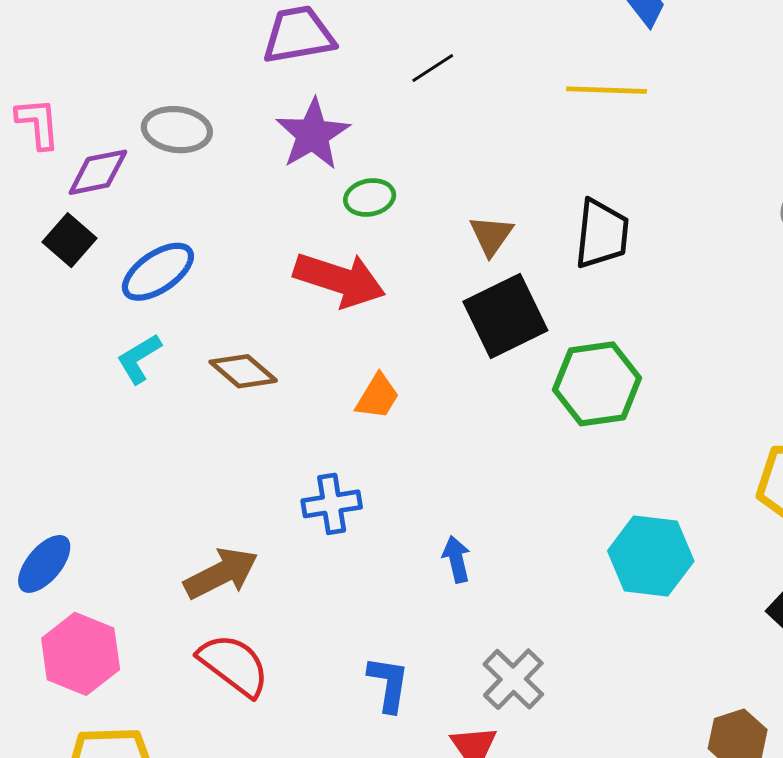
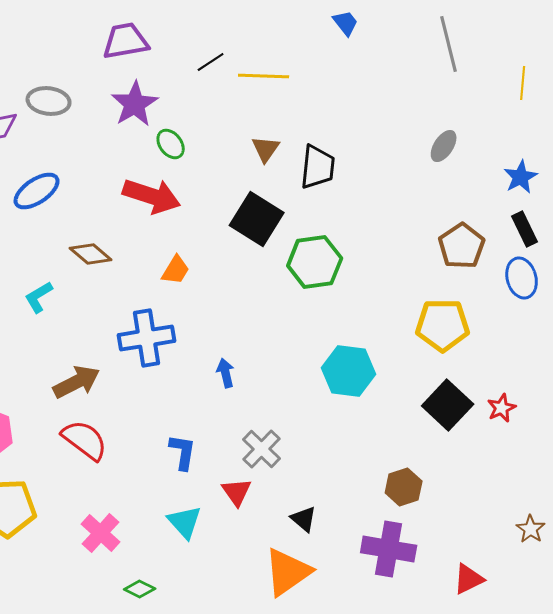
yellow line: (606, 90) -> (264, 76), moved
green ellipse: (370, 197) -> (171, 144), turned 64
brown triangle: (491, 235) -> (266, 149), moved
black square: (505, 316) -> (257, 219), turned -32
cyan L-shape: (139, 359) -> (39, 297), moved
blue cross: (332, 504) -> (147, 338), size x1.5

